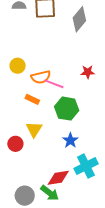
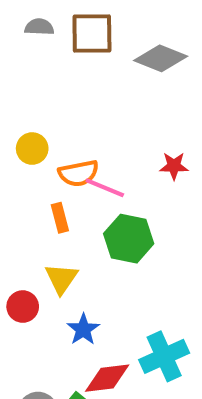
gray diamond: (79, 19) -> (161, 58), turned 70
orange rectangle: (32, 99) -> (60, 218), turned 48
blue star: (70, 140) -> (83, 329), moved

